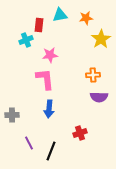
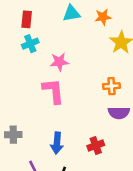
red rectangle: (39, 25) -> (27, 19), moved
blue arrow: (49, 109) -> (57, 143), moved
red cross: (80, 133) -> (96, 145), moved

